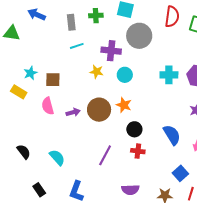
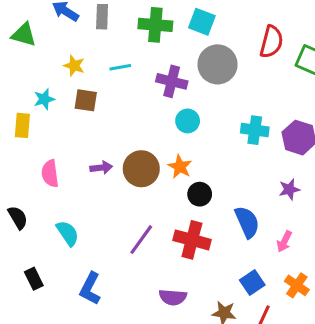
green cross: (96, 16) -> (155, 25), size x1.5
gray rectangle: (71, 22) -> (102, 17), moved
yellow star: (97, 72) -> (74, 66), moved
brown square: (53, 80) -> (86, 100), moved
yellow rectangle: (19, 92) -> (22, 125), turned 56
pink semicircle: (48, 106) -> (50, 173), moved
black circle: (134, 129) -> (200, 194), moved
red cross: (138, 151) -> (192, 240), size x1.6

